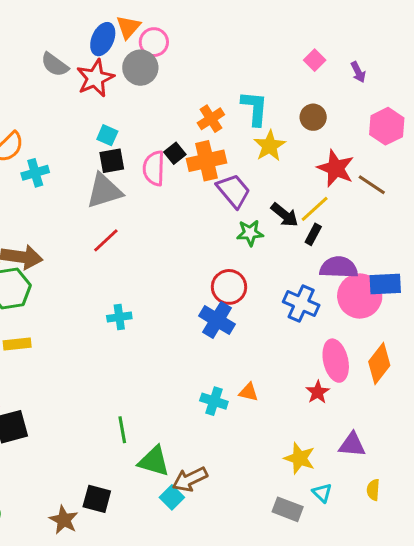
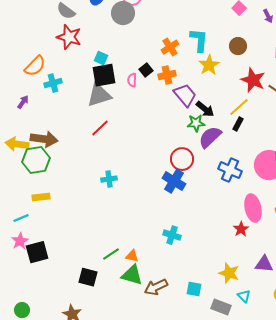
red star: (95, 78) -> (69, 37), moved, turned -30
black square: (112, 161) -> (104, 75), size x1.4
orange cross: (206, 161) -> (167, 75), size x0.7
pink semicircle: (154, 168) -> (132, 80), size x0.6
black arrow: (285, 215) -> (205, 109), moved
purple semicircle: (339, 267) -> (210, 137), moved, turned -45
orange triangle: (249, 392) -> (132, 256), moved
green line: (122, 430) -> (111, 254), turned 66
cyan square: (172, 497) -> (194, 289), moved, turned -35
black square: (97, 499) -> (88, 277), moved

